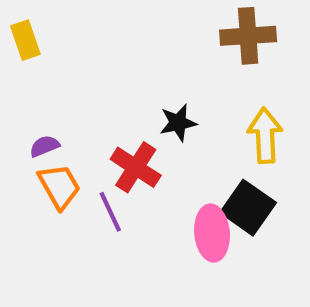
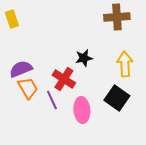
purple semicircle: (45, 146) -> (21, 69), size x1.6
pink ellipse: (212, 233) -> (82, 110), moved

